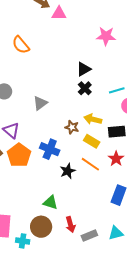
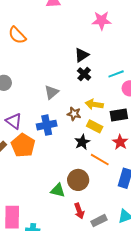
gray triangle: (40, 103) -> (52, 92), moved
blue cross: (50, 149) -> (47, 125), moved, turned -30
orange line: (90, 164) -> (100, 160), moved
black star: (68, 171) -> (82, 142), moved
brown circle: (41, 227) -> (78, 180), moved

